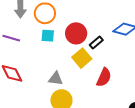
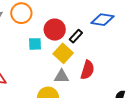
cyan square: (48, 36) -> (35, 44), moved
gray triangle: (56, 79) -> (62, 76), moved

